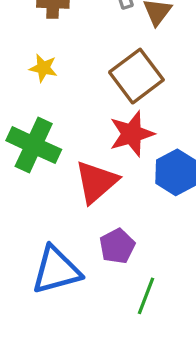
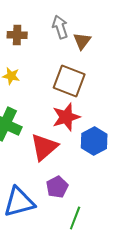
brown square: (136, 76) -> (69, 81), turned -32

